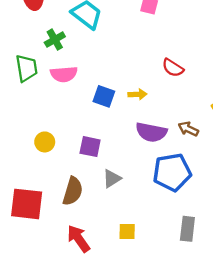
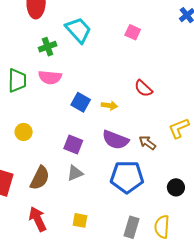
green trapezoid: (27, 68) -> (17, 80), moved
purple square: (90, 147) -> (73, 145), moved

